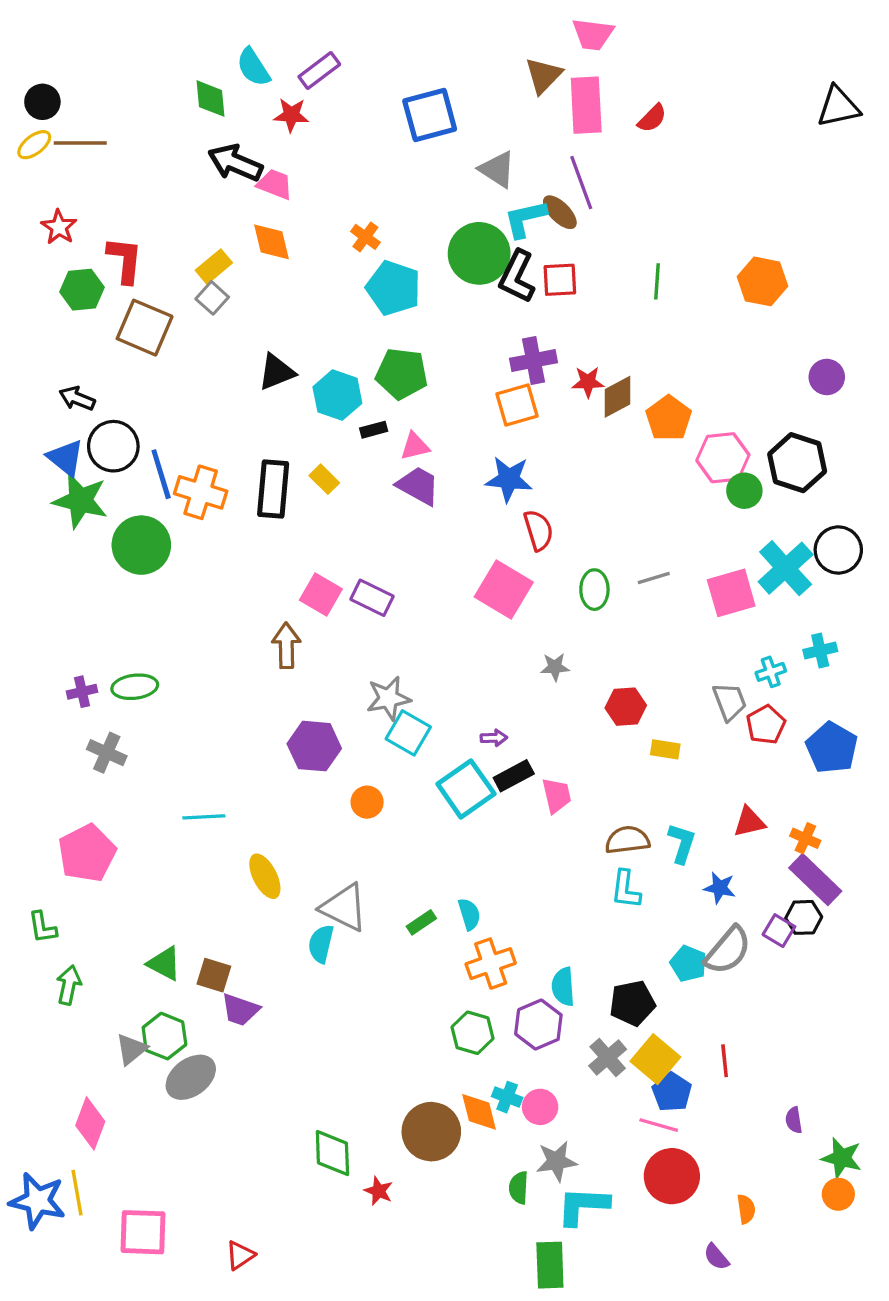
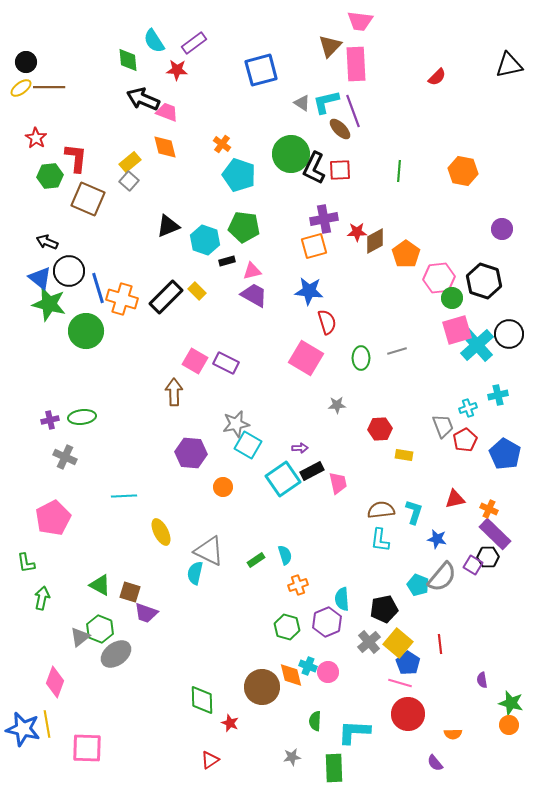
red semicircle: (652, 118) -> (437, 77), moved
gray triangle: (497, 169) -> (302, 103), size x0.7
cyan L-shape: (525, 219) -> (326, 102), moved
black rectangle: (273, 489) -> (166, 297), turned 40
pink square: (731, 593) -> (457, 330), moved
orange cross: (491, 964) -> (298, 585), size x0.7
gray star: (557, 1161) -> (292, 757), moved, size x0.7
orange semicircle: (746, 1209) -> (453, 734), turned 96
red triangle: (240, 1255) -> (210, 760), moved

